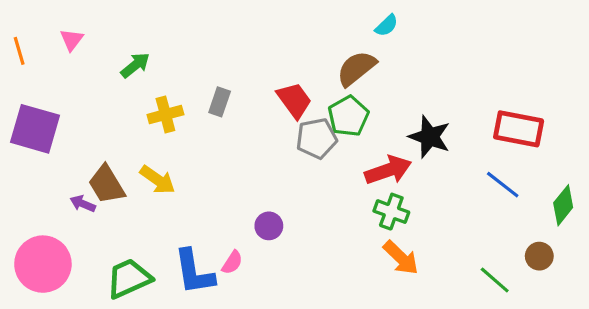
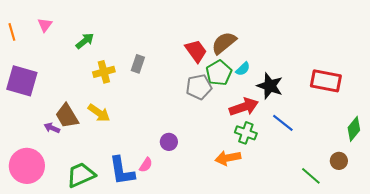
cyan semicircle: (387, 25) -> (243, 69), moved
red trapezoid: (294, 100) -> (196, 51), moved
blue line: (503, 185) -> (283, 123), moved
orange arrow: (401, 258) -> (228, 158), moved, turned 125

